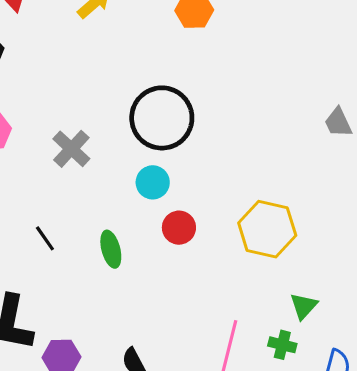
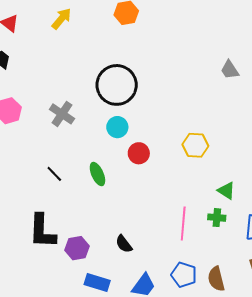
yellow hexagon: (267, 229) -> (195, 145), size x0.7
green triangle: (304, 306) -> (226, 191), turned -30

